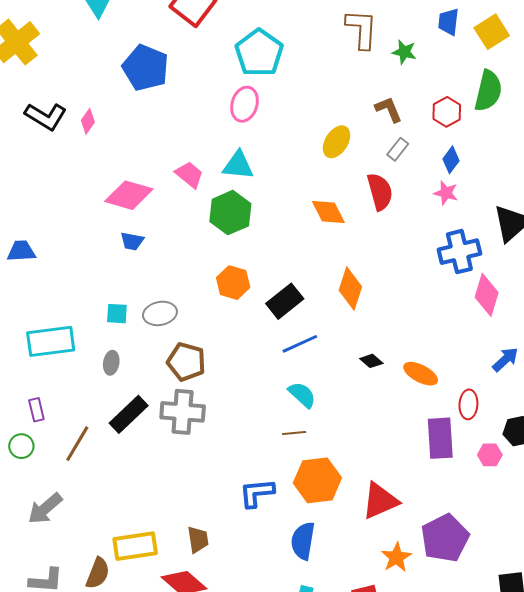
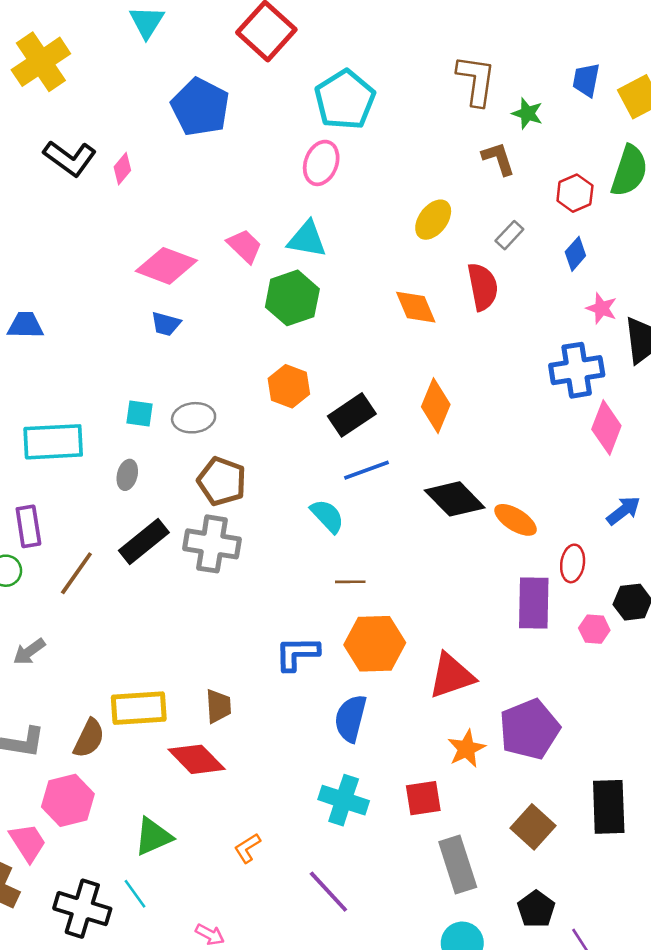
brown L-shape: (389, 109) -> (498, 159), moved
pink star: (446, 193) -> (602, 308), moved
black diamond: (371, 361) -> (455, 499), size x2.0
cyan semicircle: (302, 395) -> (327, 516), moved
purple rectangle: (36, 410) -> (28, 526), size x1.4
gray arrow: (45, 509) -> (29, 652), size x0.7

